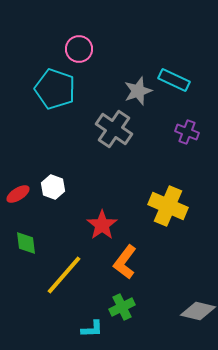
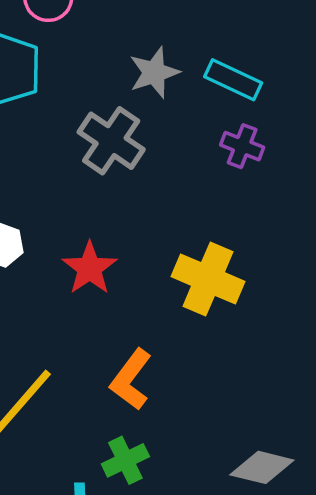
cyan rectangle: (174, 80) -> (233, 80), moved
red star: (102, 225) -> (90, 268), moved

